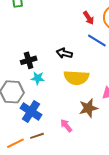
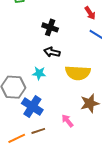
black arrow: (64, 53) -> (52, 52), moved
black cross: (29, 60) -> (50, 27), moved, turned 35

